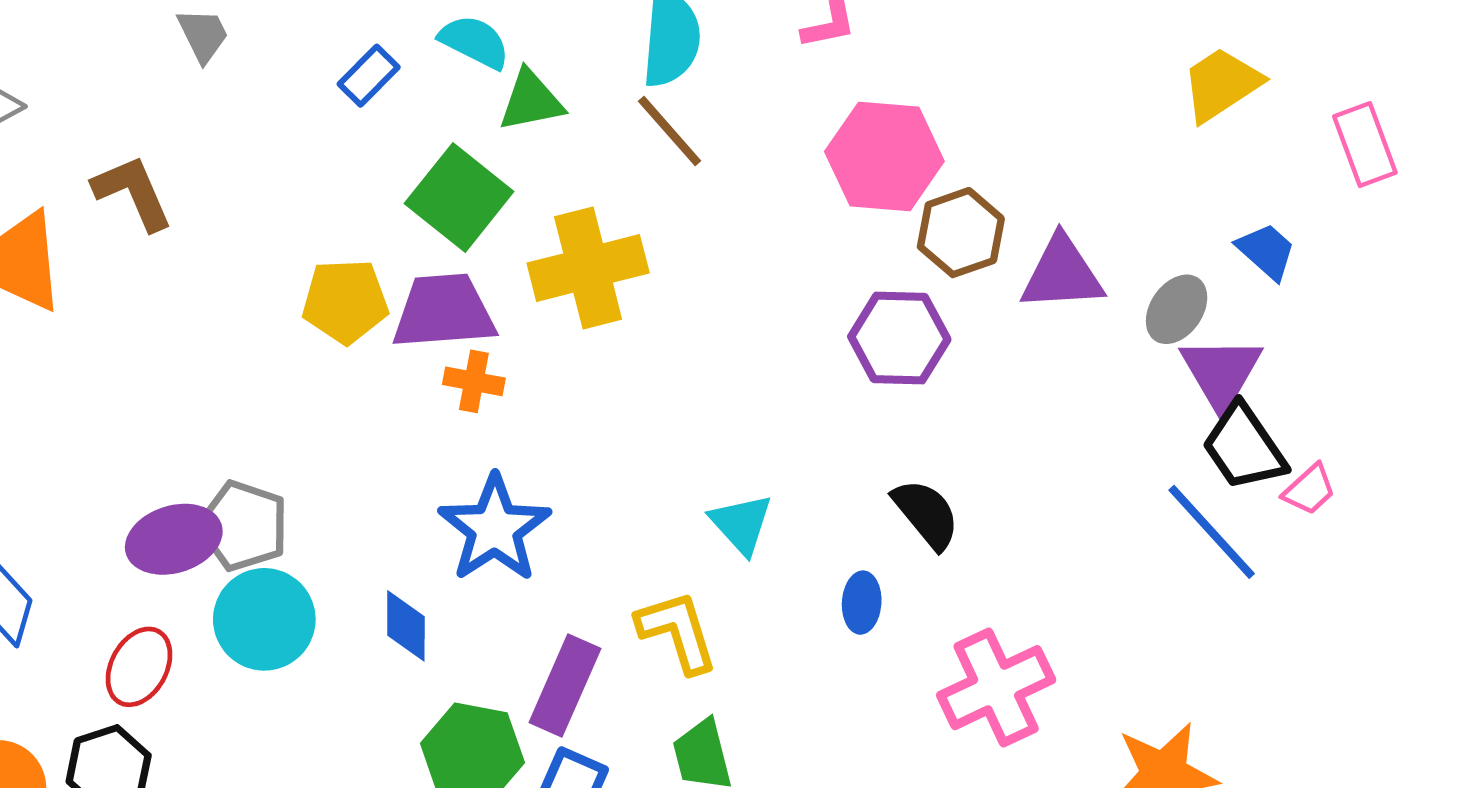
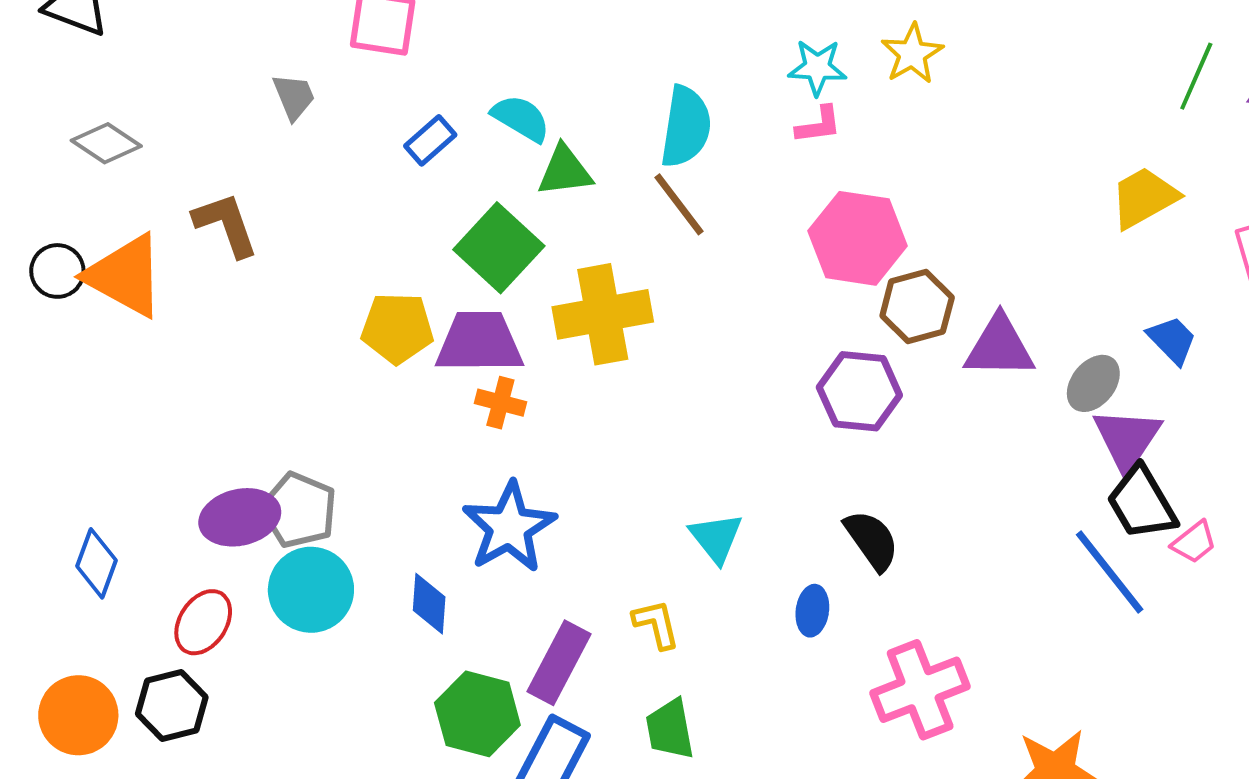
yellow L-shape: (677, 632) -> (656, 624), size x0.7

